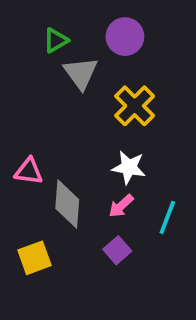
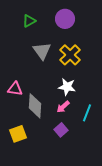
gray triangle: (81, 73) -> (42, 51), moved

